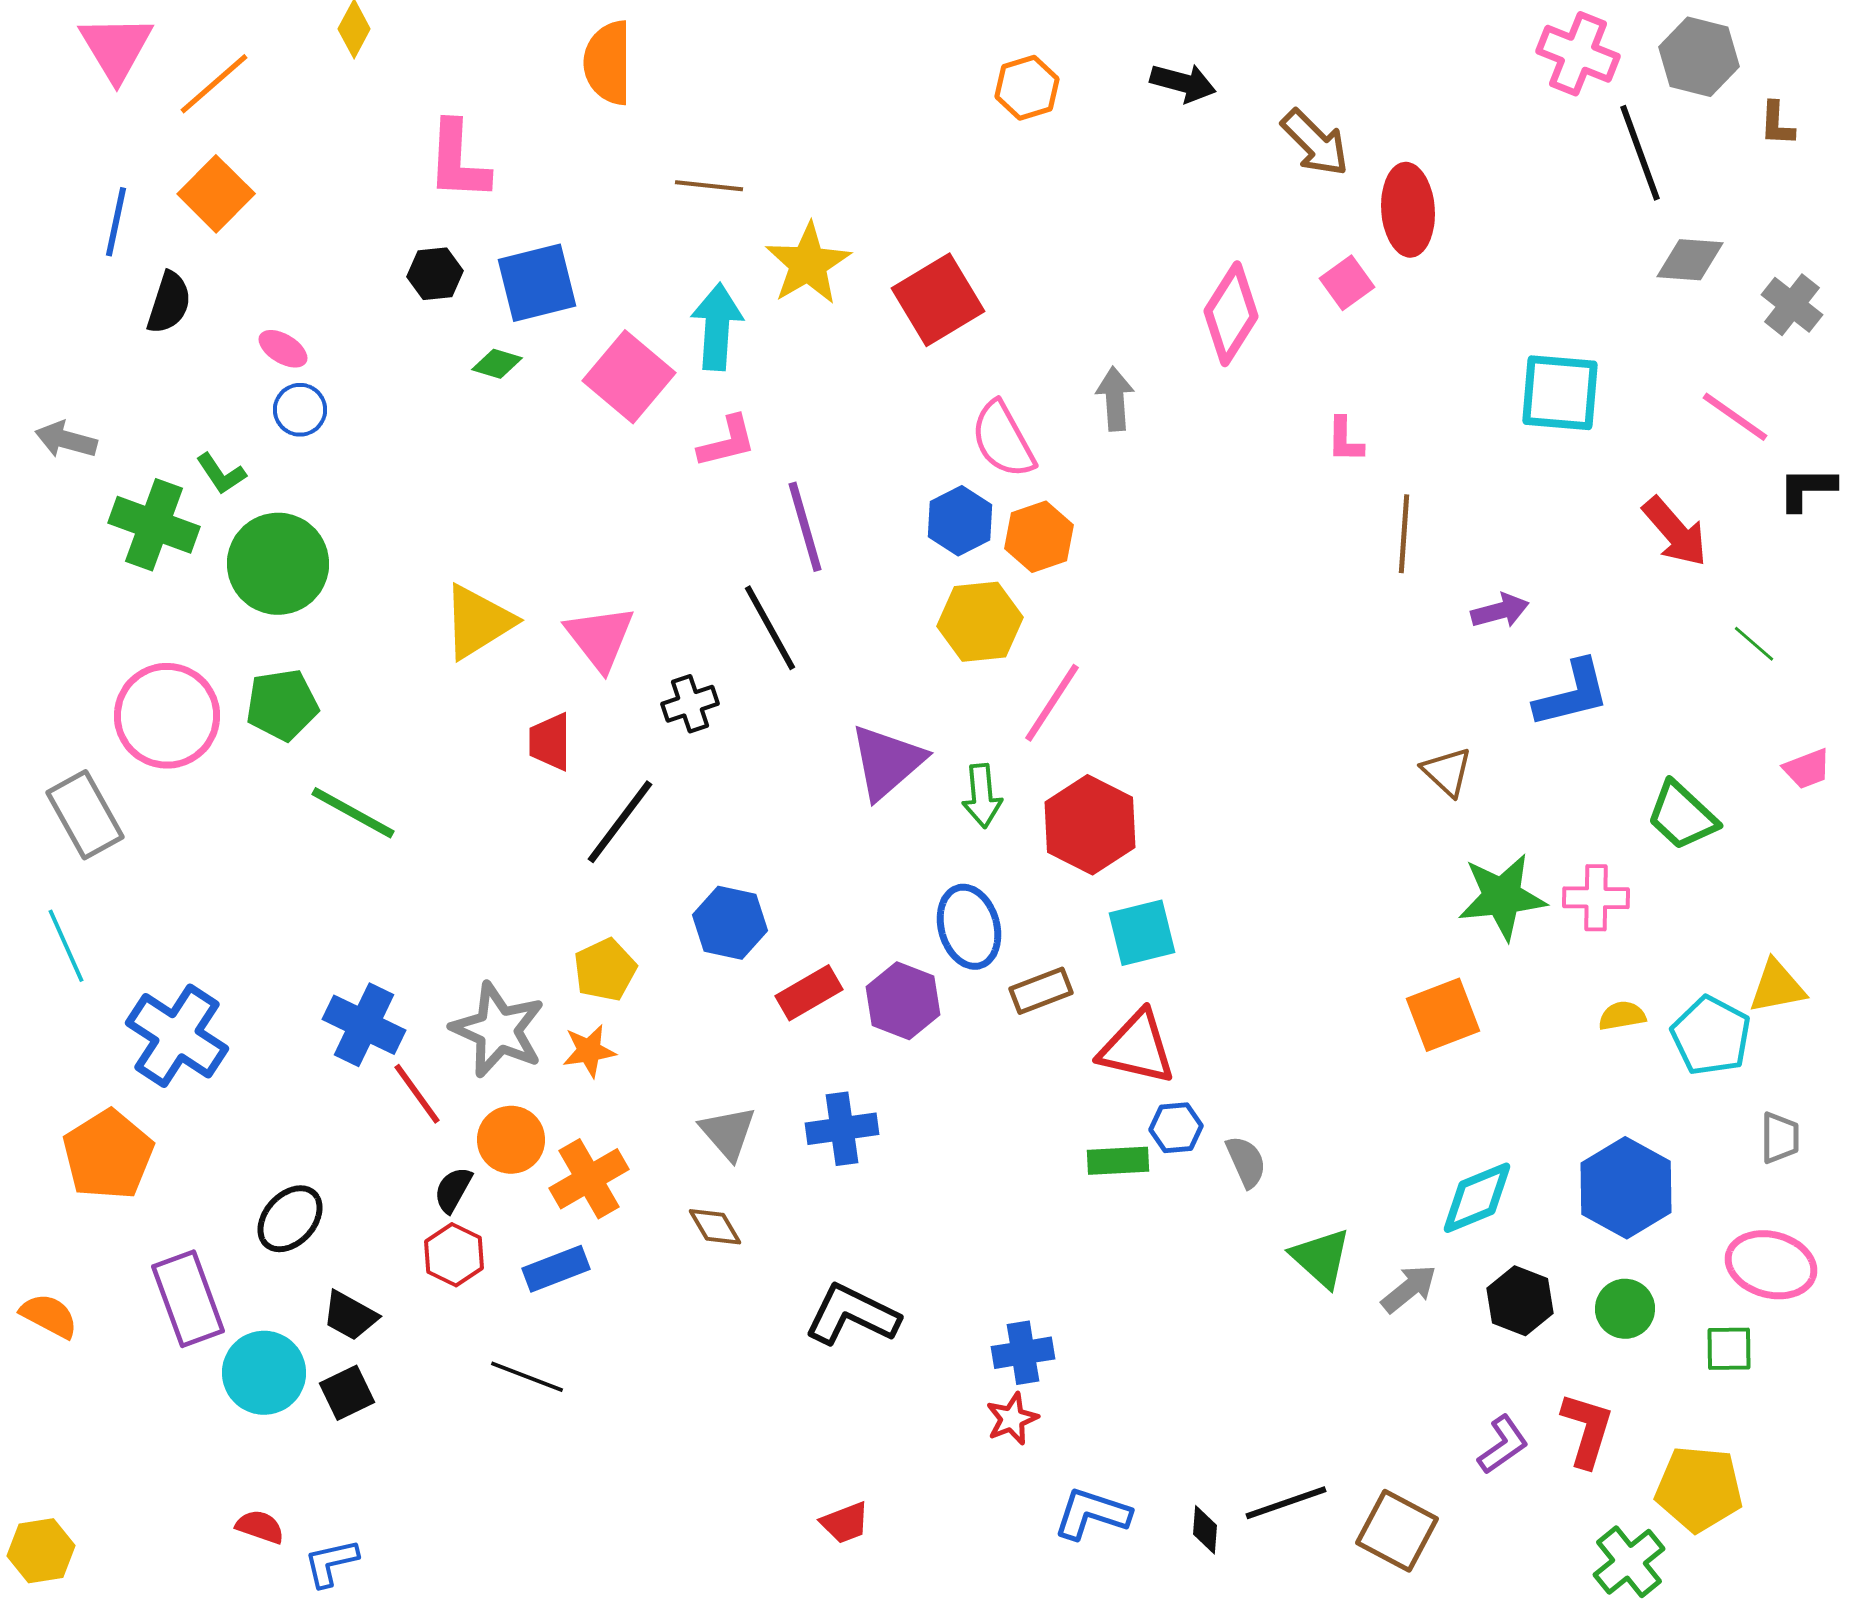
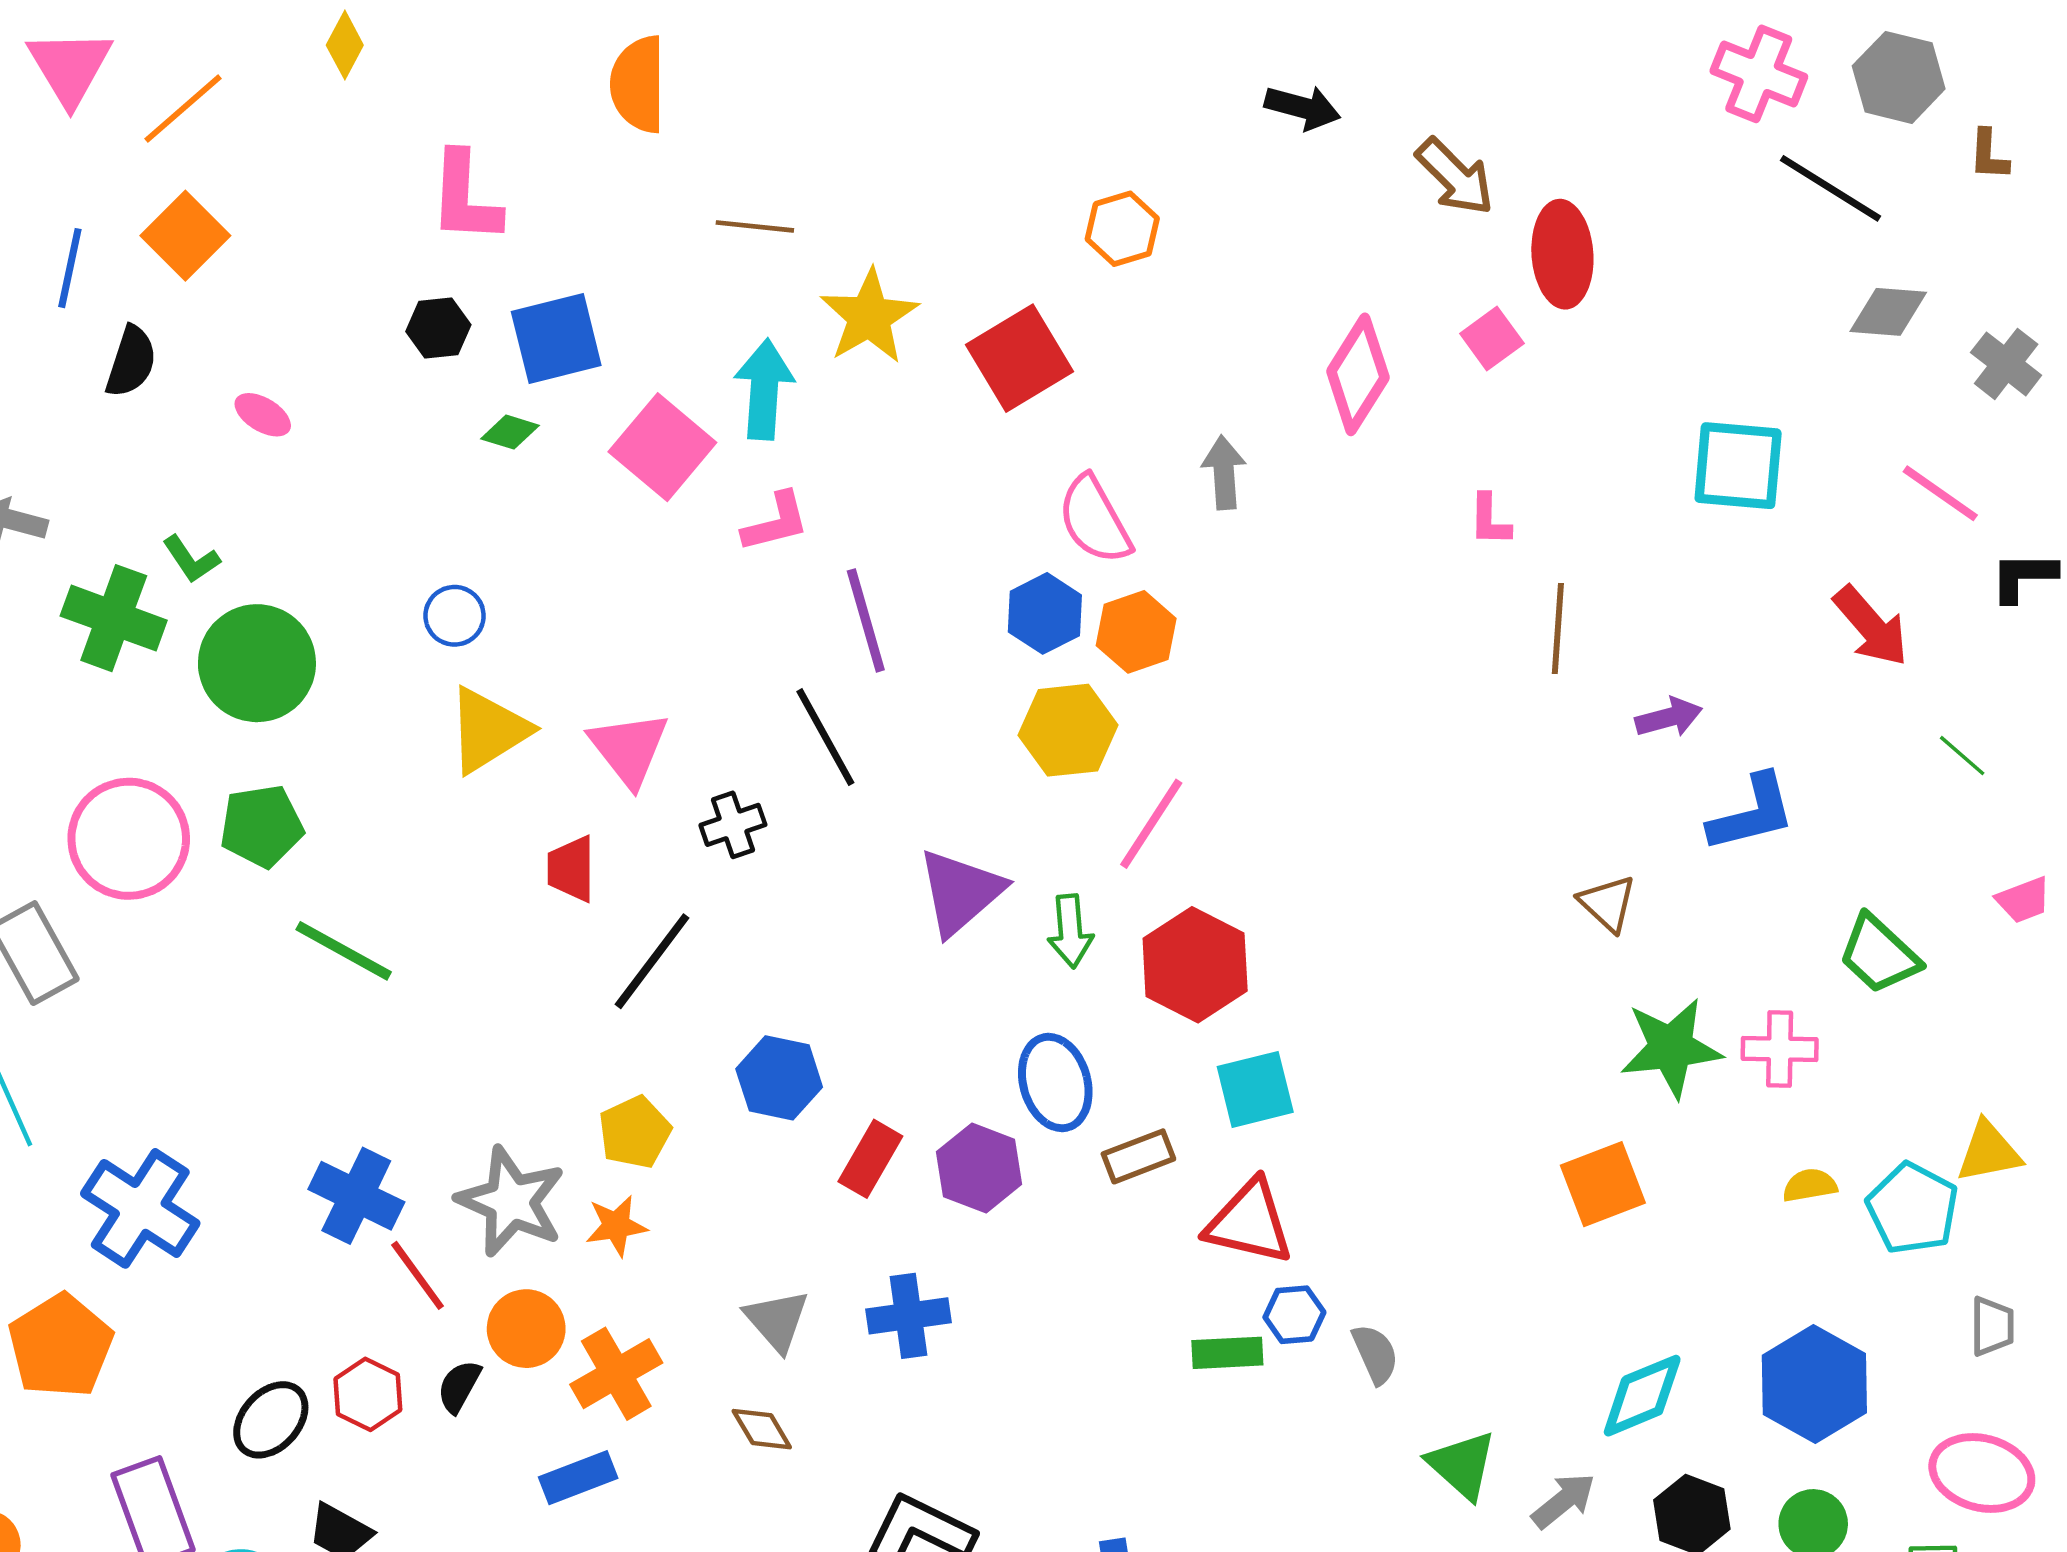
orange hexagon: (1027, 88) -> (1122, 229), moved
black line: (1640, 153) -> (1830, 188), turned -38
blue circle: (300, 410) -> (455, 616), moved
red rectangle: (809, 993) -> (870, 1159), turned -30
red hexagon: (454, 1255) -> (368, 1394), moved

